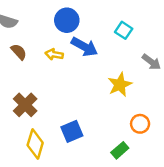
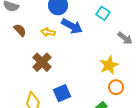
yellow star: (120, 85) -> (109, 65), moved
brown cross: (25, 105) -> (42, 62), moved

